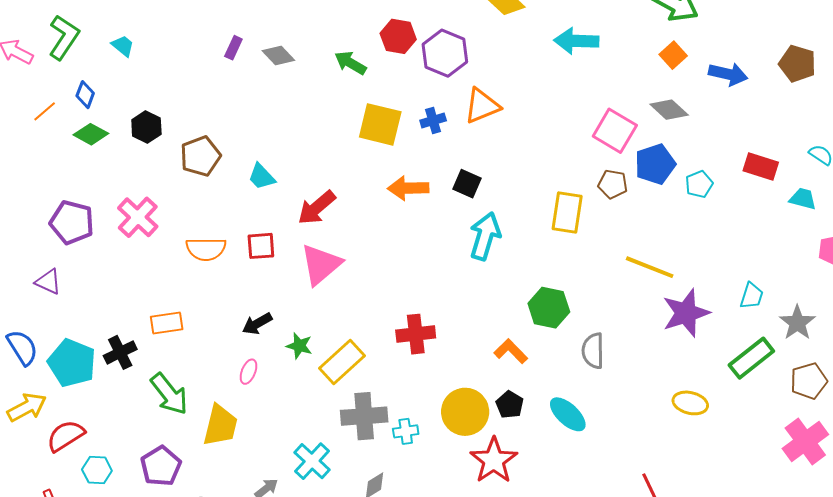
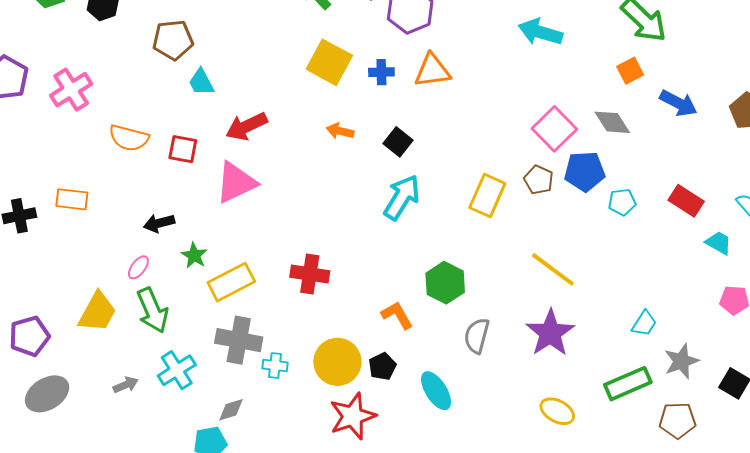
brown pentagon: (200, 156) -> (173, 40), moved
orange arrow: (408, 188) -> (340, 131), size x0.7
purple star: (686, 313) -> (550, 333), moved, turned -30
green arrow: (169, 394) -> (152, 310), moved

